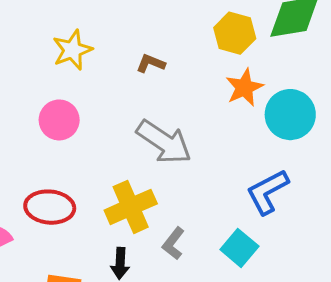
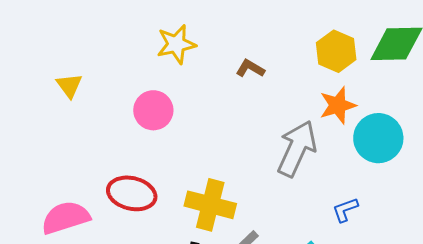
gray arrow: (164, 142) -> (297, 149), moved, turned -108
blue L-shape: (267, 192) -> (345, 210), size x0.6
yellow cross: (131, 207) -> (210, 205), turned 30

